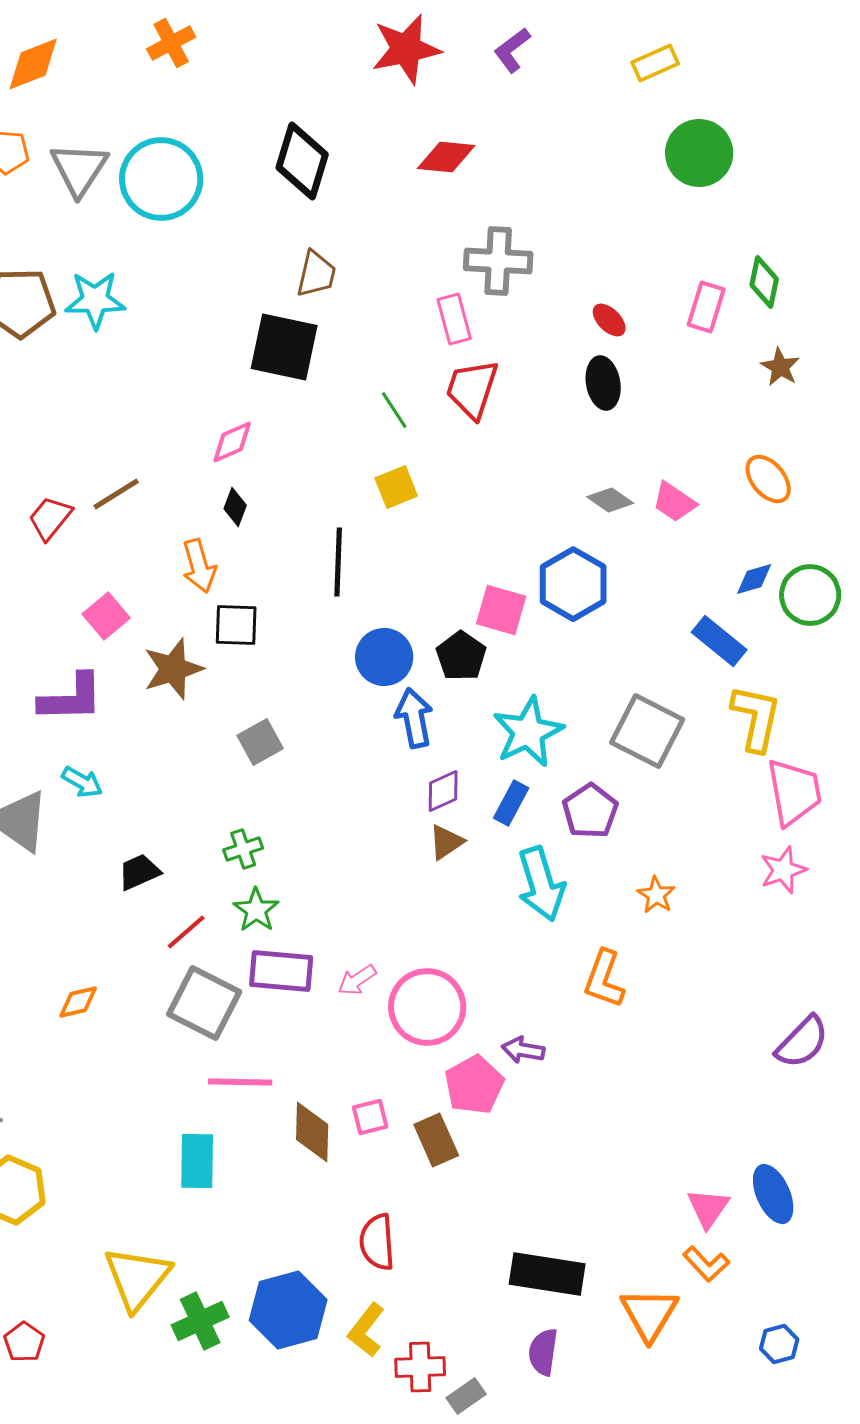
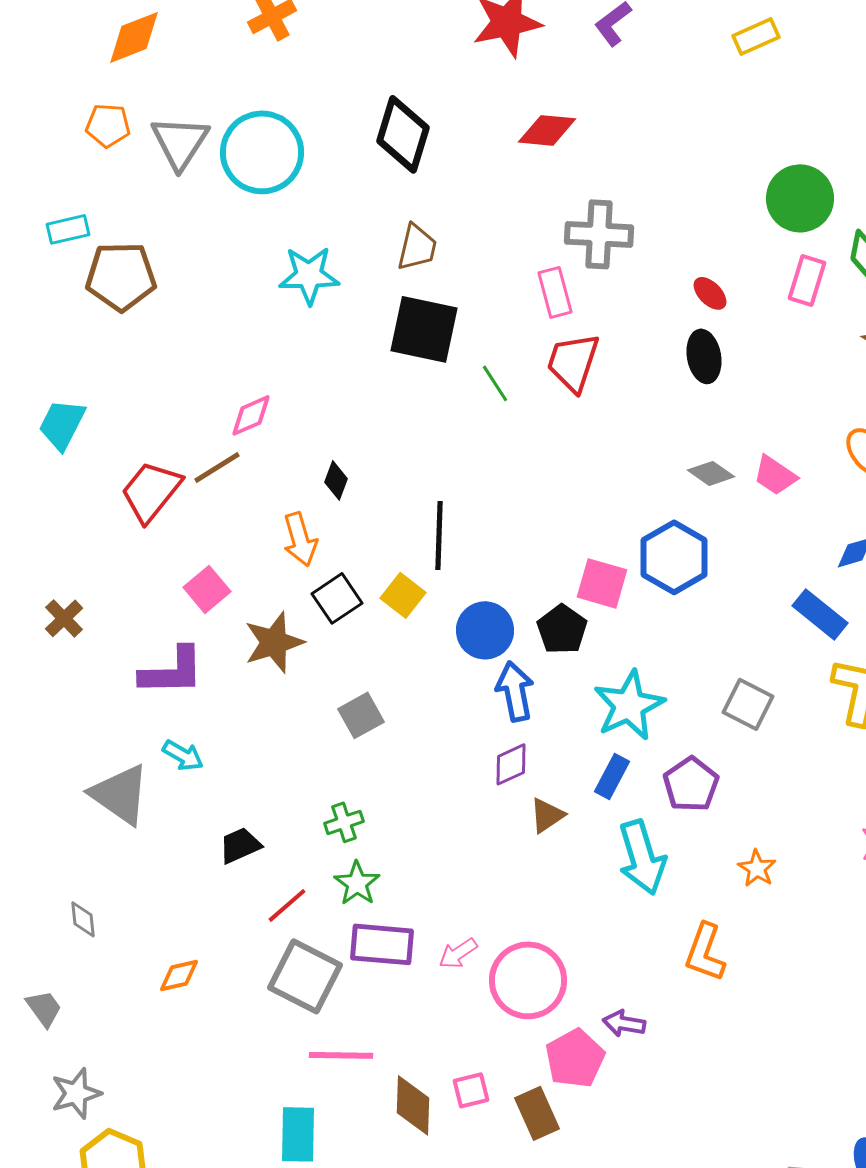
green circle: (699, 153) -> (800, 198), moved
cyan star: (95, 300) -> (309, 275), moved
black square: (284, 347) -> (424, 329), moved
pink diamond: (232, 442) -> (251, 415), moved
yellow square: (396, 487) -> (403, 595), moved, turned -30
red trapezoid: (50, 518) -> (151, 491), size x1.4
black square: (236, 625) -> (337, 598), turned -36
gray square: (647, 731) -> (748, 704), size x0.7
purple diamond: (443, 791) -> (511, 764), moved

